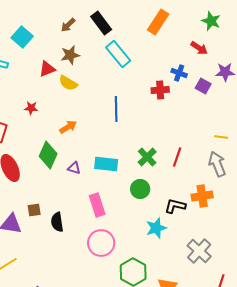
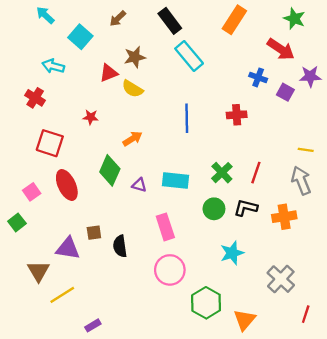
brown arrow: (68, 25) -> (118, 19), moved
red arrow: (199, 48) -> (281, 49), size x1.4
red cross: (160, 90) -> (237, 115), moved
black L-shape: (175, 206) -> (246, 208), moved

